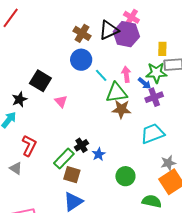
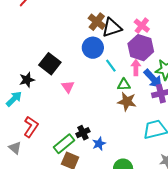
pink cross: (131, 17) -> (142, 26), moved
black triangle: (109, 30) -> (112, 28), moved
purple hexagon: (126, 34) -> (141, 48), moved
blue arrow: (144, 83) -> (153, 79), size x1.5
green triangle: (116, 93) -> (124, 85), size x0.6

